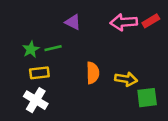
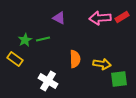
yellow rectangle: (39, 73) -> (15, 59), moved, turned 42
white cross: (36, 100) -> (48, 81), moved

